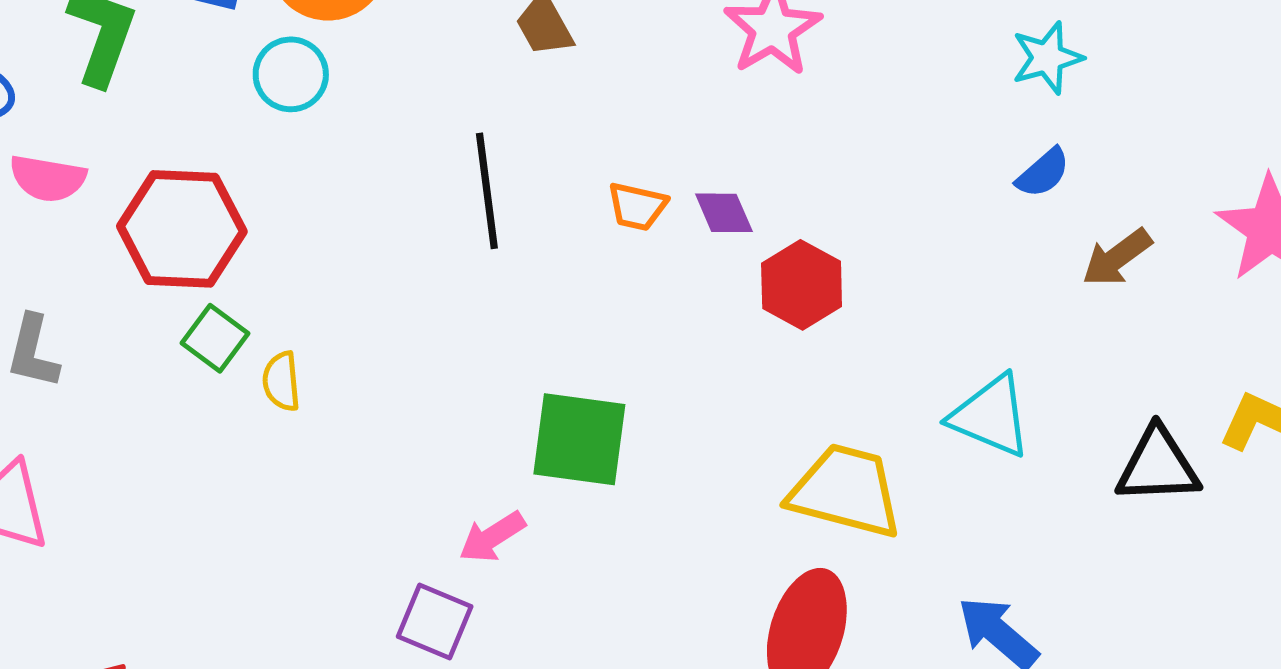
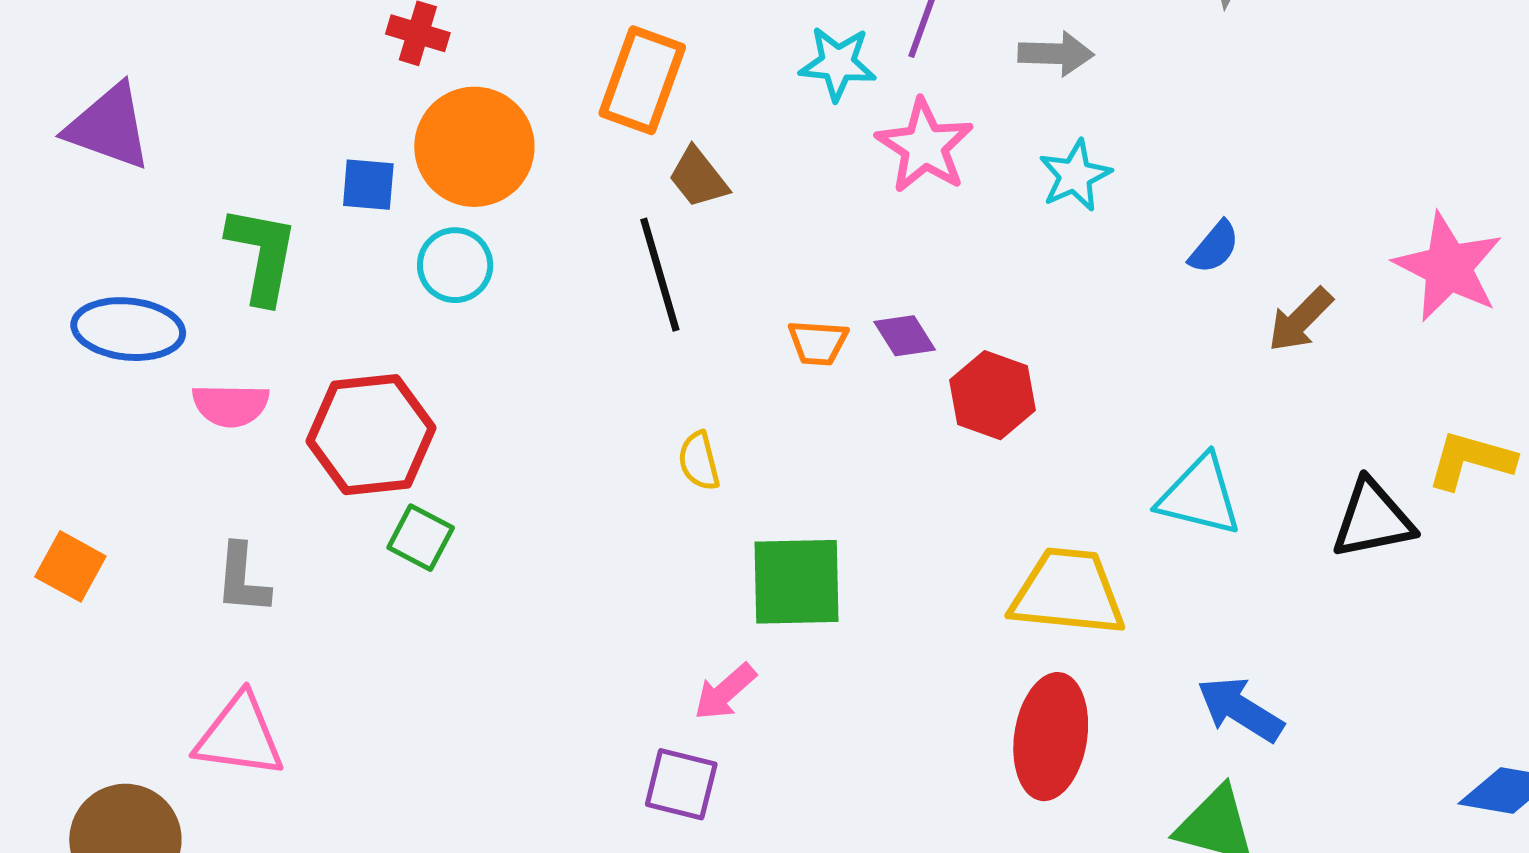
cyan star: (1047, 58) -> (1075, 176), moved
black line: (487, 191) -> (660, 275), moved
yellow semicircle: (281, 381) -> (699, 461), moved

